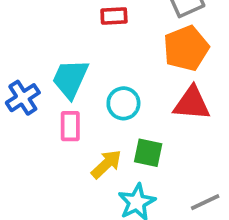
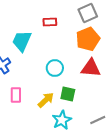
cyan trapezoid: (70, 79) -> (22, 41), moved
pink rectangle: (70, 126) -> (16, 95), moved

